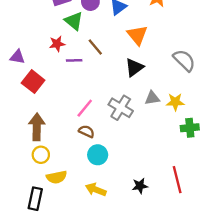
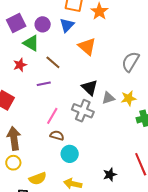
purple line: (74, 60) -> (44, 84), moved
gray semicircle: (184, 60) -> (131, 62), turned -95
black triangle: (134, 67) -> (90, 88), moved, turned -30
yellow circle: (41, 155) -> (13, 163), moved

